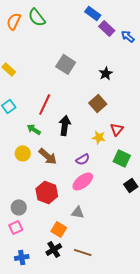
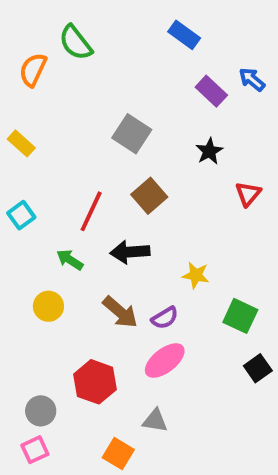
orange semicircle: (14, 21) -> (33, 70), moved
purple rectangle: (107, 28) -> (211, 91), moved
brown square: (98, 103) -> (149, 196), moved
black arrow: (65, 125) -> (130, 252), turned -102
red triangle: (117, 129) -> (248, 194), moved
brown arrow: (48, 156) -> (120, 312), moved

